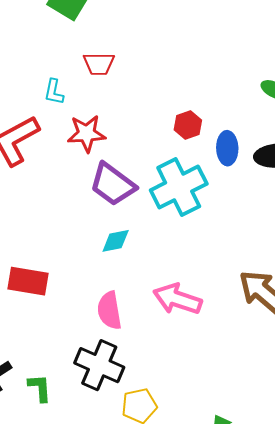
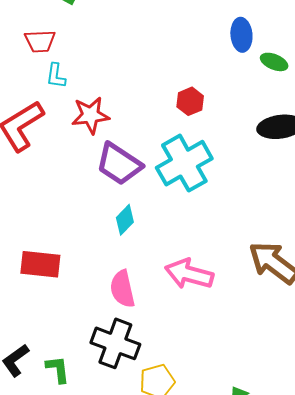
red trapezoid: (99, 64) -> (40, 41), moved
blue ellipse: (227, 148) -> (241, 35), moved
cyan diamond: (116, 241) -> (125, 220), turned -32

